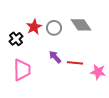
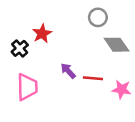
gray diamond: (81, 25) -> (117, 45), moved
gray circle: (54, 28) -> (98, 17), moved

